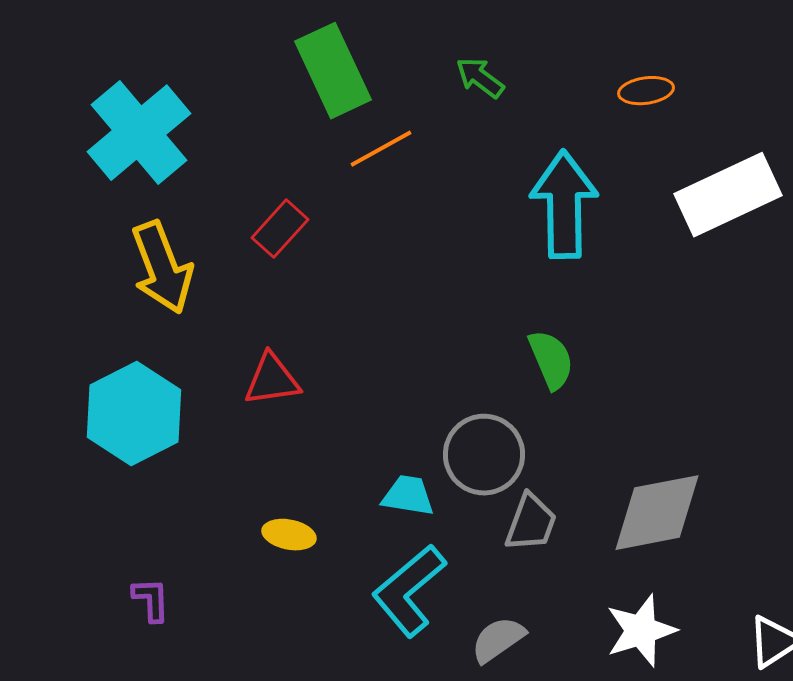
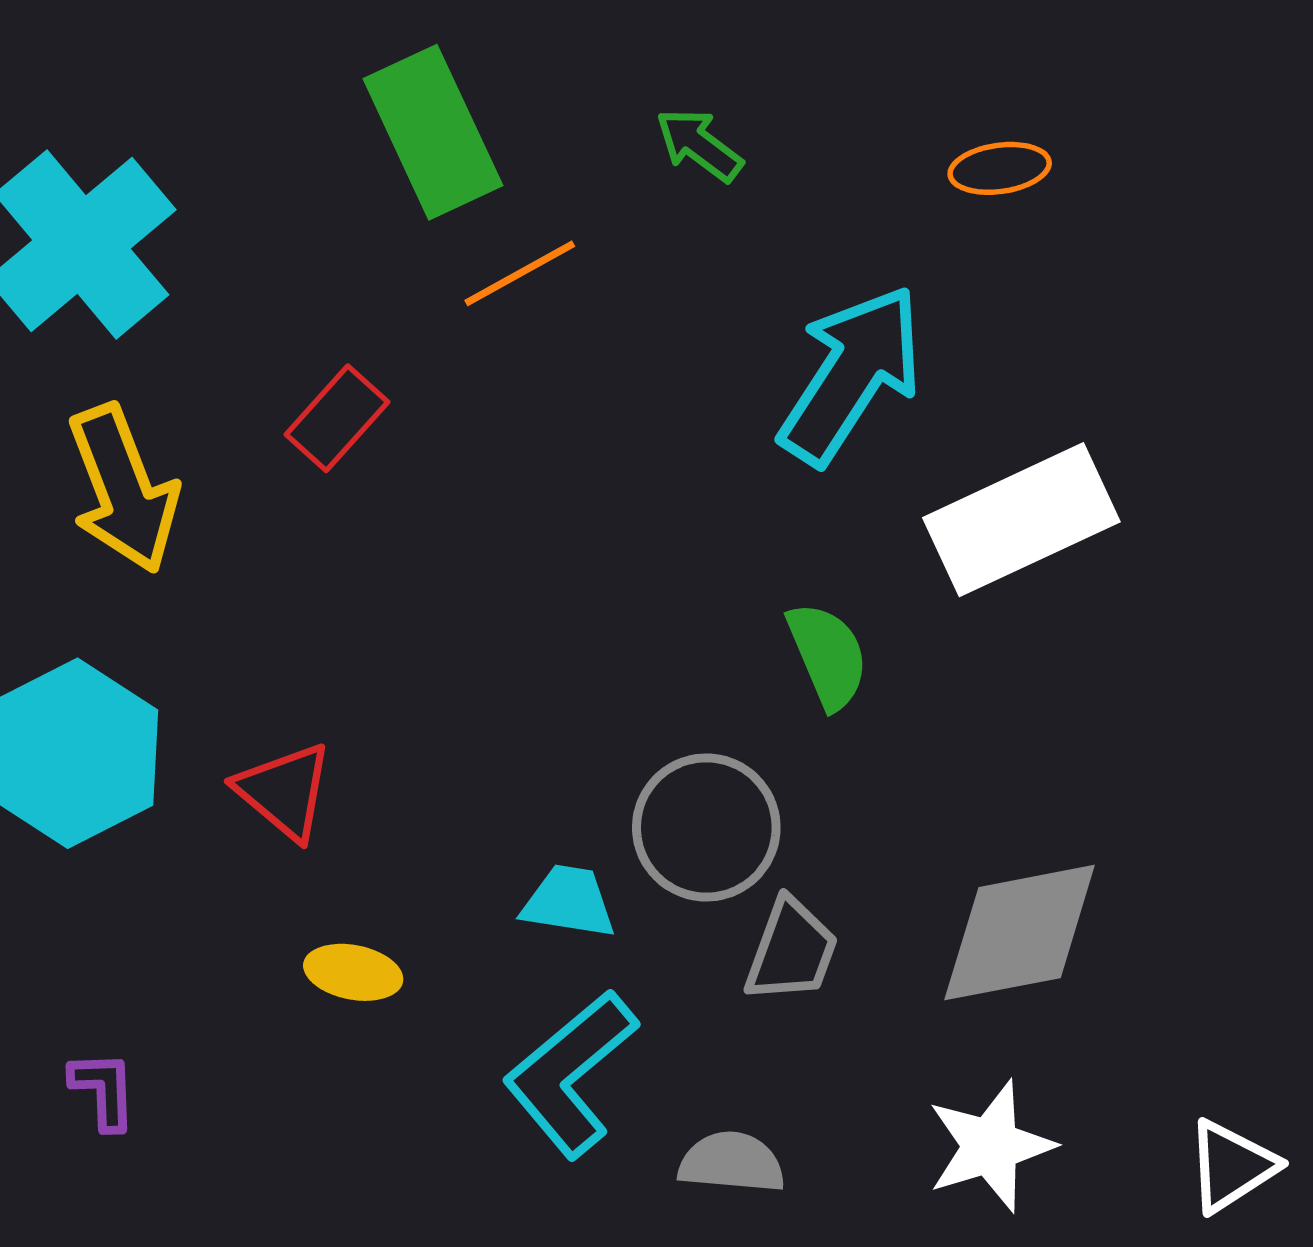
white rectangle: (728, 195) -> (1021, 520), moved
cyan arrow: (564, 205) -> (851, 375), turned 34
red triangle: (272, 380) -> (284, 791), moved, turned 48
gray semicircle: (498, 640) -> (732, 1162), turned 40

